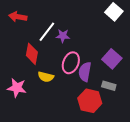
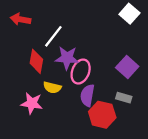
purple star: (63, 36) -> (67, 58), moved, size x1.5
purple semicircle: (85, 72) -> (87, 95), moved
pink star: (17, 88) -> (32, 103), moved

